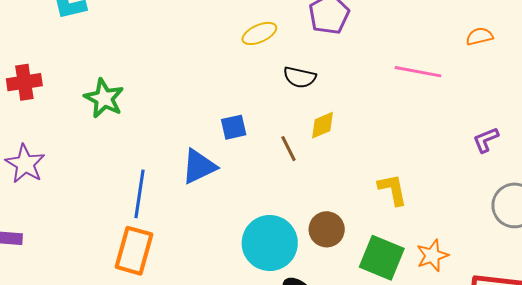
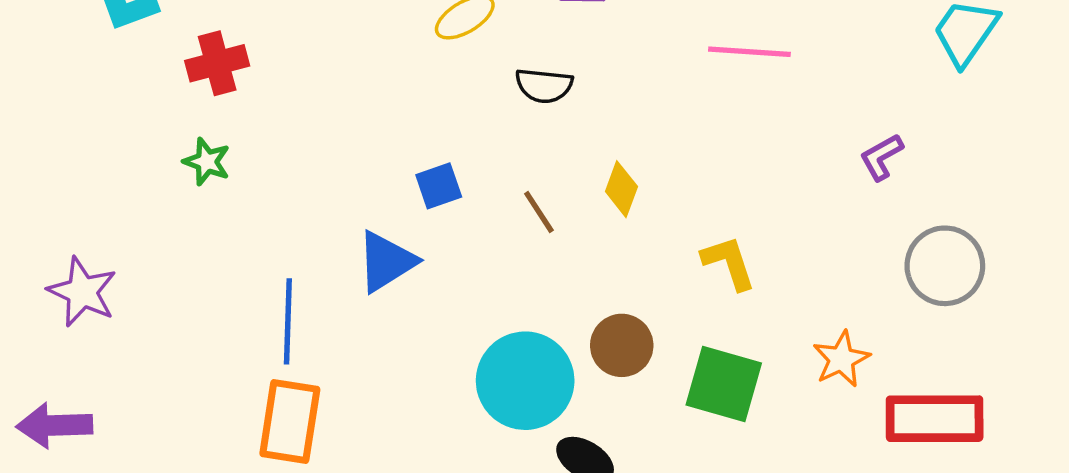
red cross: (24, 82) -> (217, 63), moved
green star: (104, 98) -> (207, 162), size x0.7
yellow diamond: (322, 125) -> (621, 189), moved, turned -40
orange star: (432, 255) -> (841, 359), moved

